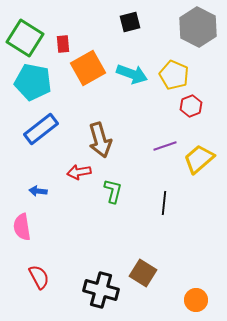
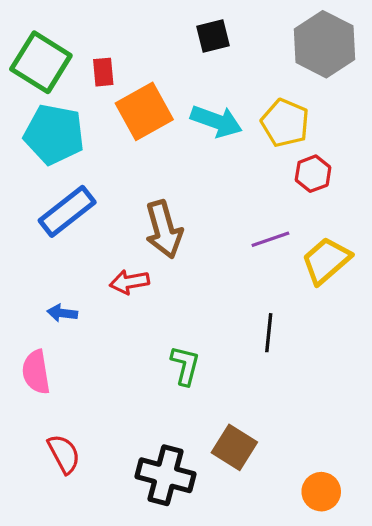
green L-shape: (113, 191) -> (185, 365), moved

